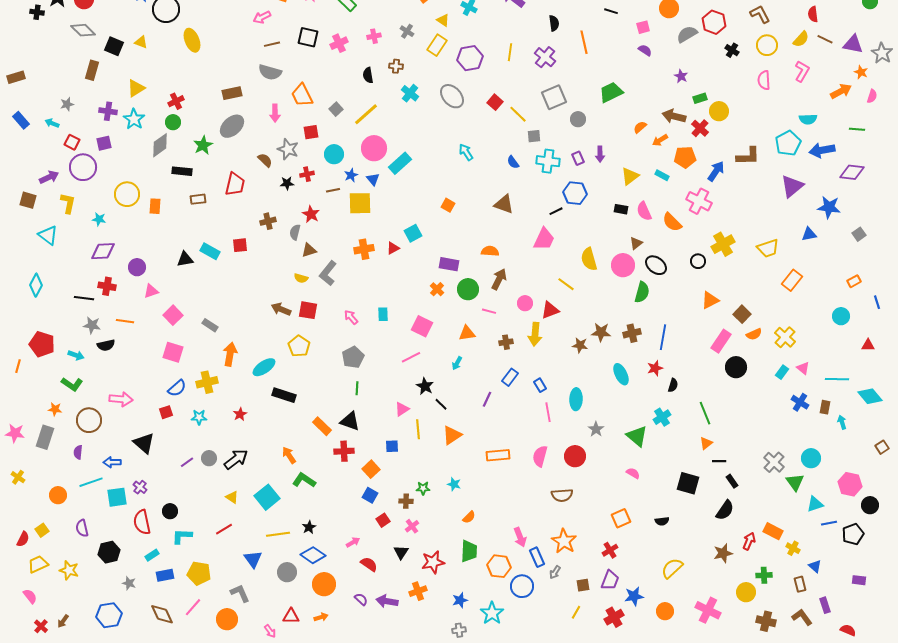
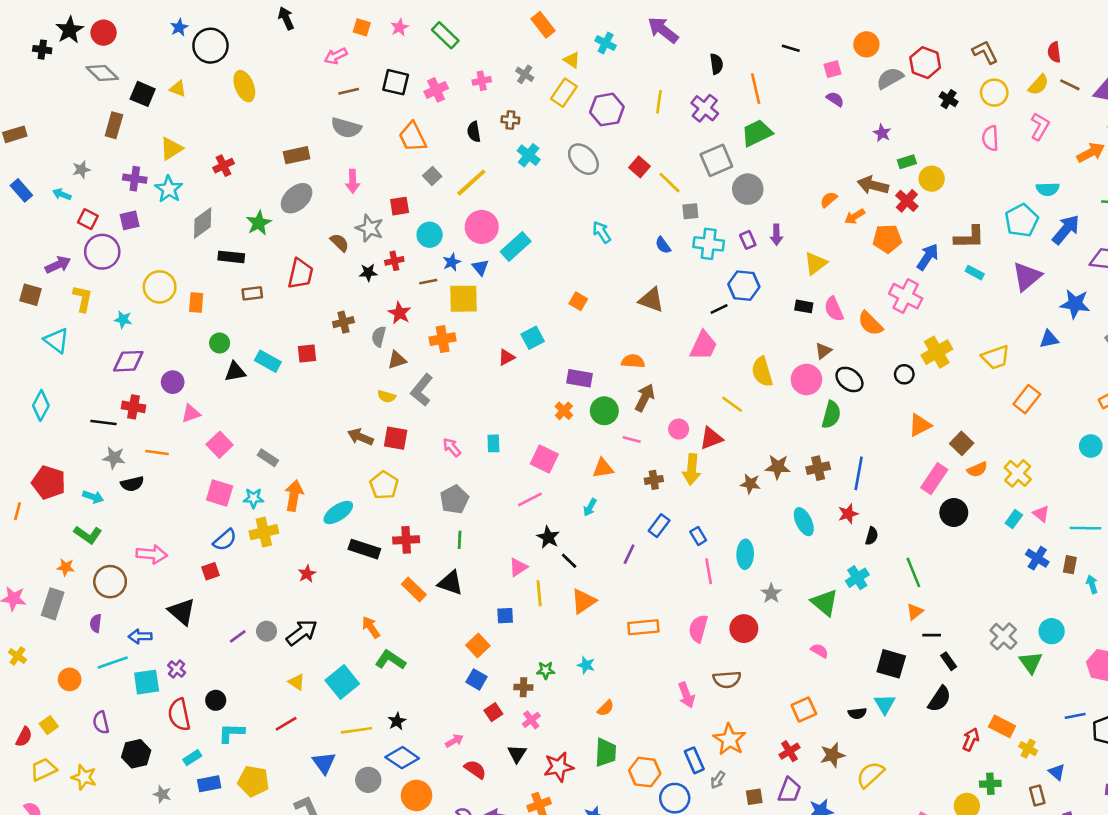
green trapezoid: (611, 92) -> (757, 133), moved
orange trapezoid: (302, 95) -> (413, 137), moved
gray circle: (578, 119) -> (748, 189), size x1.5
green circle: (173, 122) -> (220, 343), moved
blue arrow: (822, 150) -> (1066, 230), turned 140
cyan rectangle: (662, 175) -> (975, 273), moved
orange cross: (364, 249) -> (443, 339), moved
cyan star: (199, 417) -> (253, 498), moved
red cross: (344, 451) -> (406, 540), moved
cyan triangle: (815, 504) -> (885, 704), moved, turned -42
pink arrow: (520, 537) -> (686, 695), moved
brown star: (723, 553) -> (833, 755), moved

